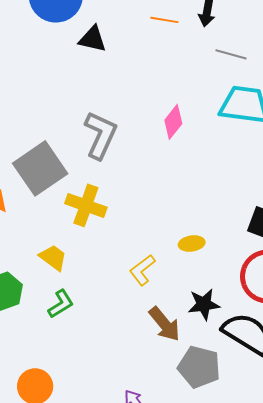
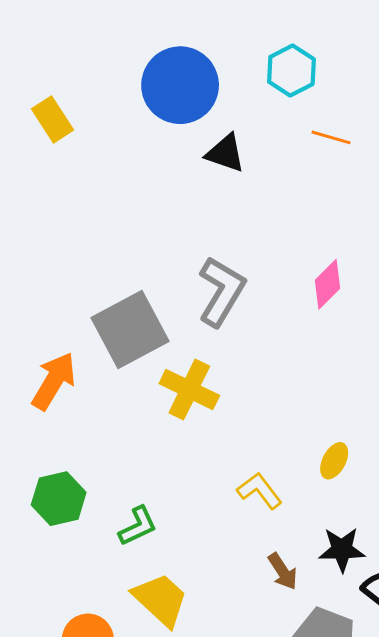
yellow ellipse: (192, 244) -> (334, 461), turned -60
yellow trapezoid: (53, 258) -> (160, 600), moved, size x1.4
yellow L-shape: (142, 270) -> (260, 491), turned 84
brown arrow: (165, 324) -> (283, 571), size x0.7

